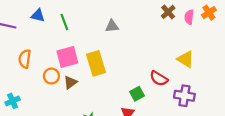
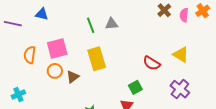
green line: (64, 22) -> (91, 25), moved
pink square: (67, 57) -> (57, 48), moved
red semicircle: (159, 78) -> (152, 63), moved
purple cross: (184, 96) -> (180, 89), turned 30

